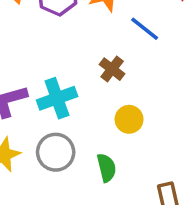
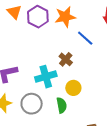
cyan cross: (57, 98) -> (46, 77), moved
green semicircle: (106, 168) -> (62, 105), moved

